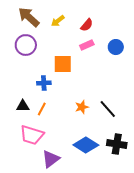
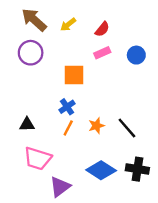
blue cross: (44, 83) -> (67, 107), moved, turned -32
orange line: (42, 109) -> (68, 128), moved

